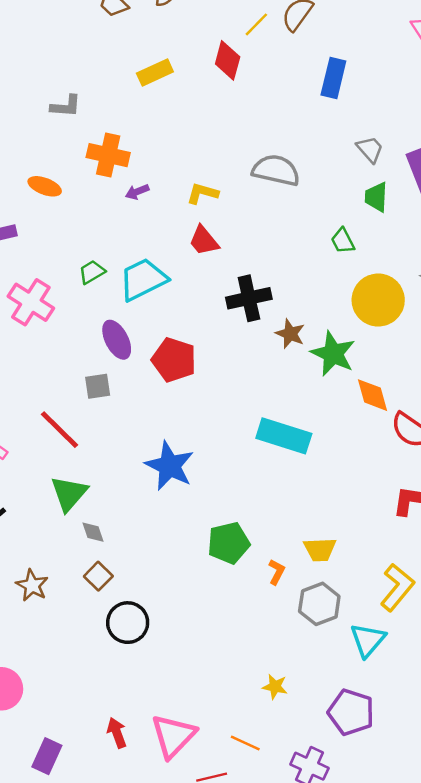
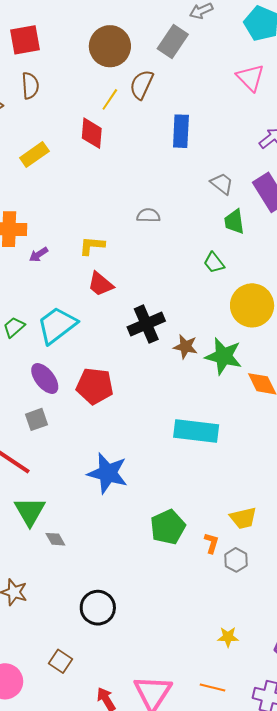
gray semicircle: (276, 170) -> (148, 215), size x0.6
brown square: (98, 576) -> (60, 661), moved
gray hexagon: (319, 604) -> (236, 560), moved, size x0.7

